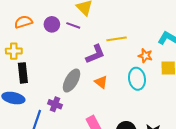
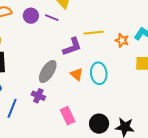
orange star: (145, 56) -> (122, 40), moved
cyan ellipse: (137, 79) -> (99, 73), moved
purple cross: (55, 104) -> (38, 96), moved

